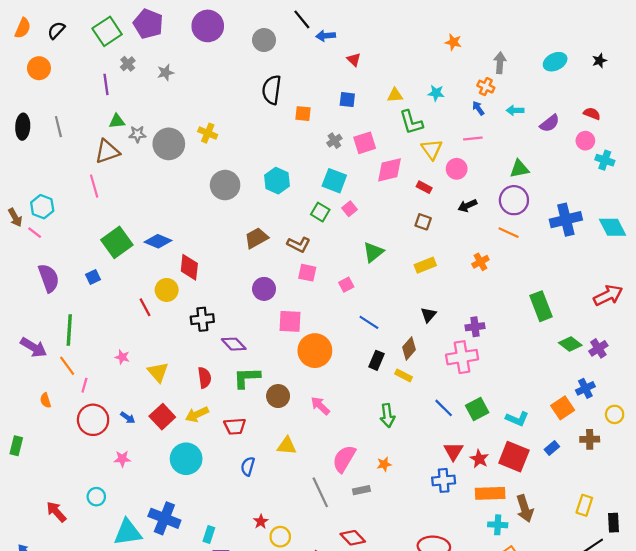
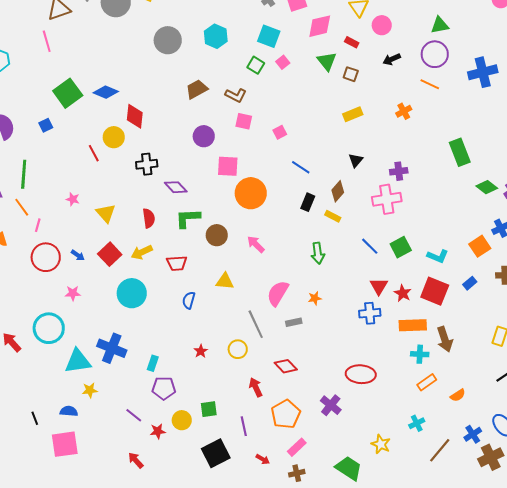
green triangle: (373, 252) -> (327, 61), moved, turned -30
cyan circle: (96, 497) -> (49, 328), size x1.8
yellow circle: (280, 537) -> (238, 349), moved

